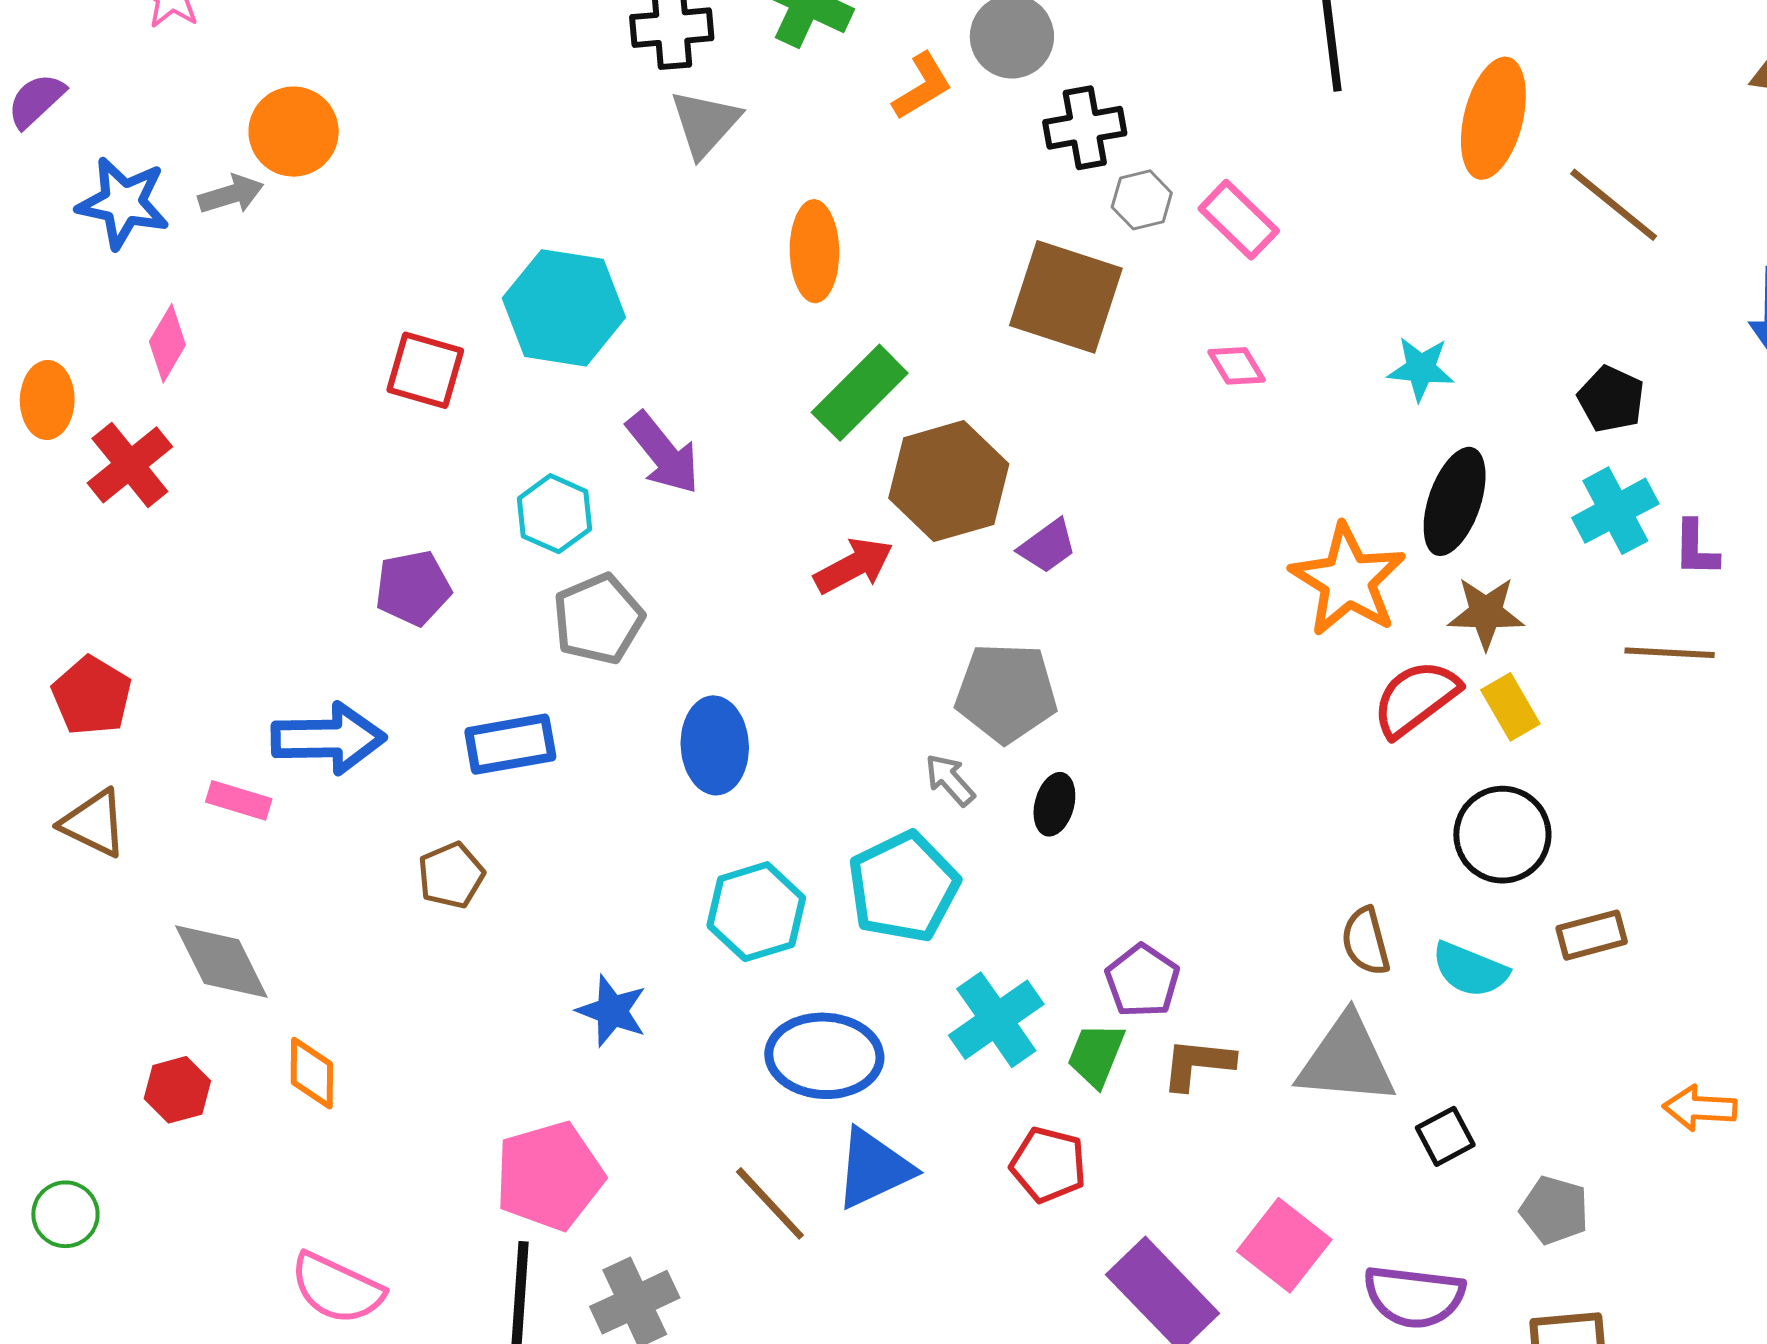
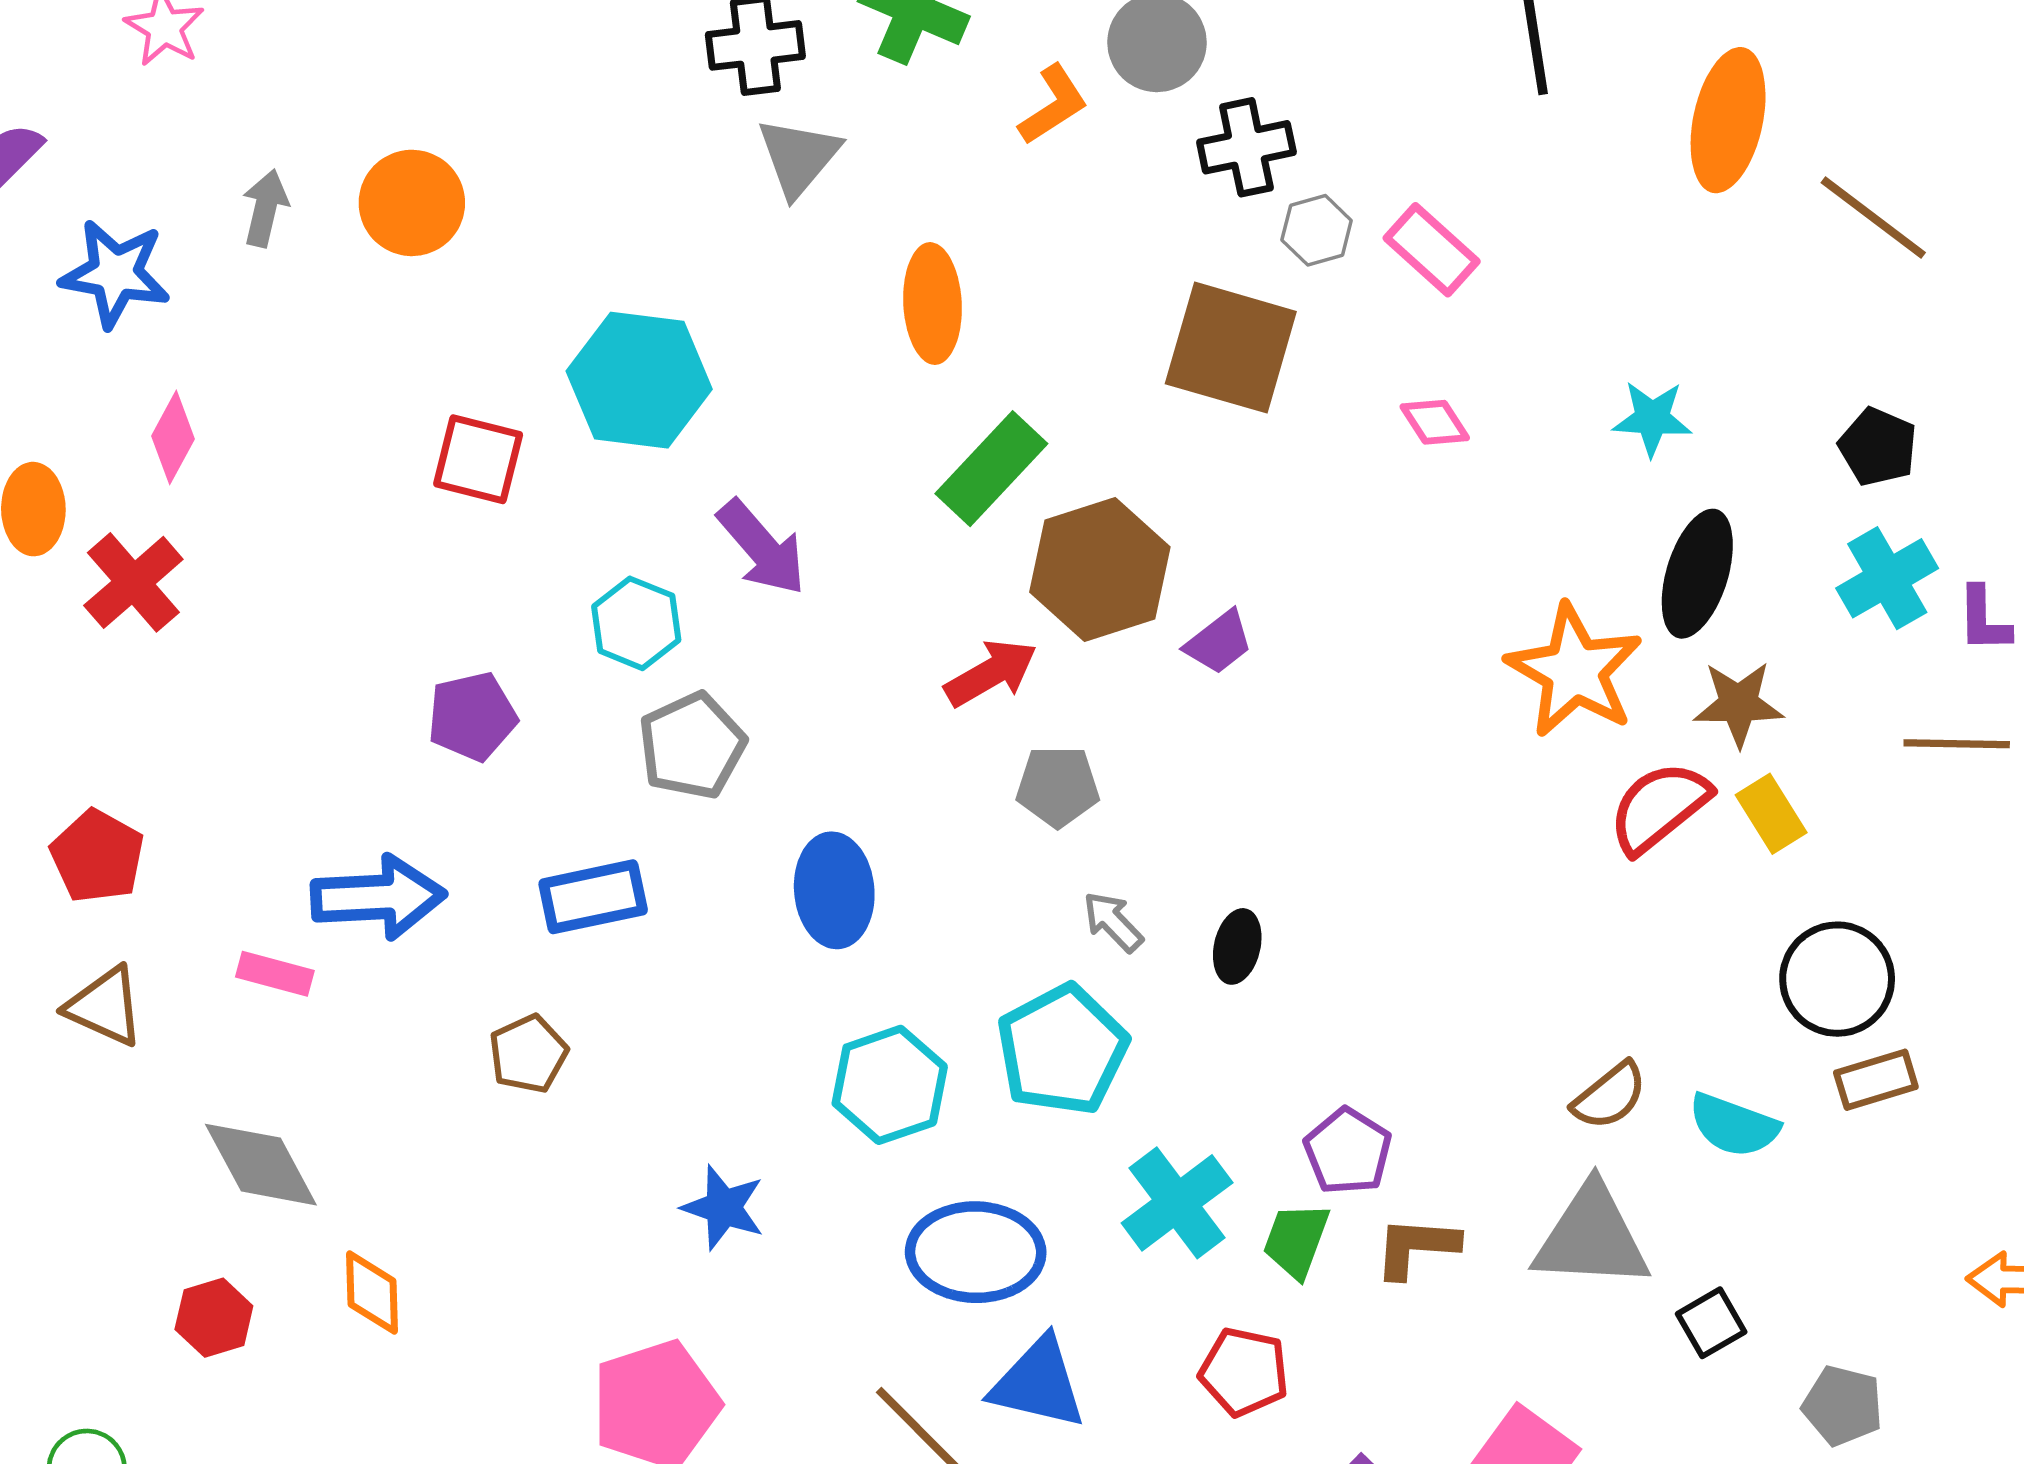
orange circle: (294, 132) -> (412, 203), moved
gray arrow: (231, 194) -> (265, 208), moved, turned -58
gray pentagon: (1006, 693) -> (1058, 786), moved, size x0.7
black circle: (1502, 835) -> (1837, 979), moved
brown semicircle: (1366, 941) -> (1610, 1096), turned -112
blue triangle: (874, 1169) -> (1038, 1383), turned 40

